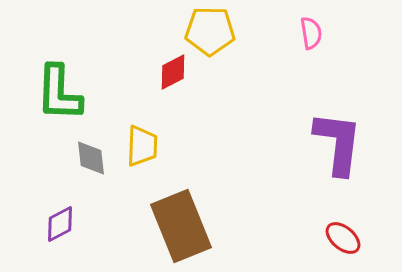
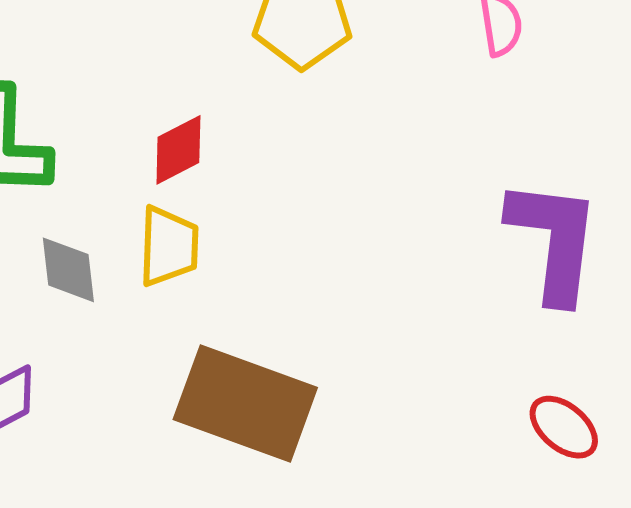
red diamond: (173, 72) -> (178, 150), moved
brown rectangle: (181, 226) -> (245, 404), turned -48

